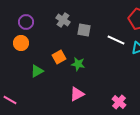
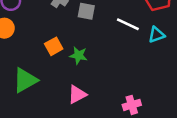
green triangle: (37, 71) -> (25, 80), moved, size x1.5
pink cross: (119, 102) -> (132, 105), turned 32

